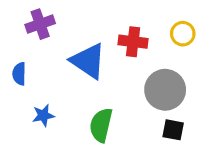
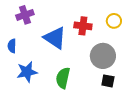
blue star: (43, 115) -> (27, 72), size x1.5

